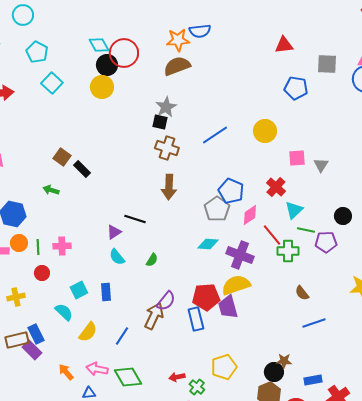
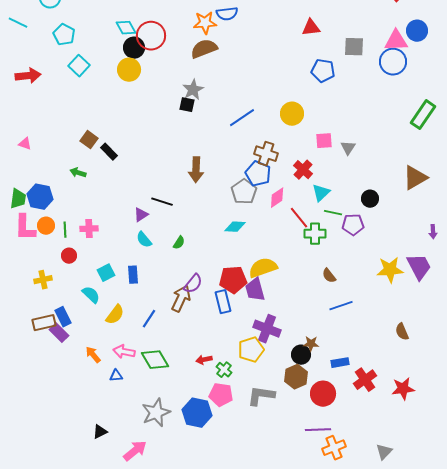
brown cross: (167, 148) -> (266, 154), moved
purple cross: (240, 255) -> (267, 329), moved

